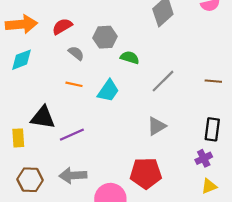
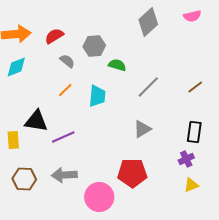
brown line: (213, 81) -> (195, 87), turned -42
orange line: (74, 84) -> (65, 90), turned -56
cyan trapezoid: (108, 91) -> (97, 96), turned -30

